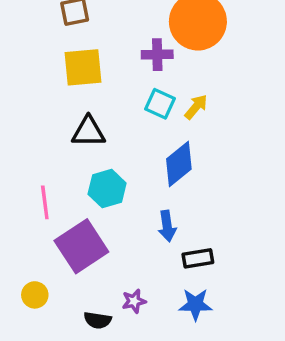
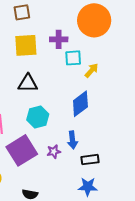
purple cross: (157, 55) -> (59, 39), moved
cyan square: (160, 104) -> (73, 58), moved, turned -30
purple star: (134, 301) -> (54, 152), moved

